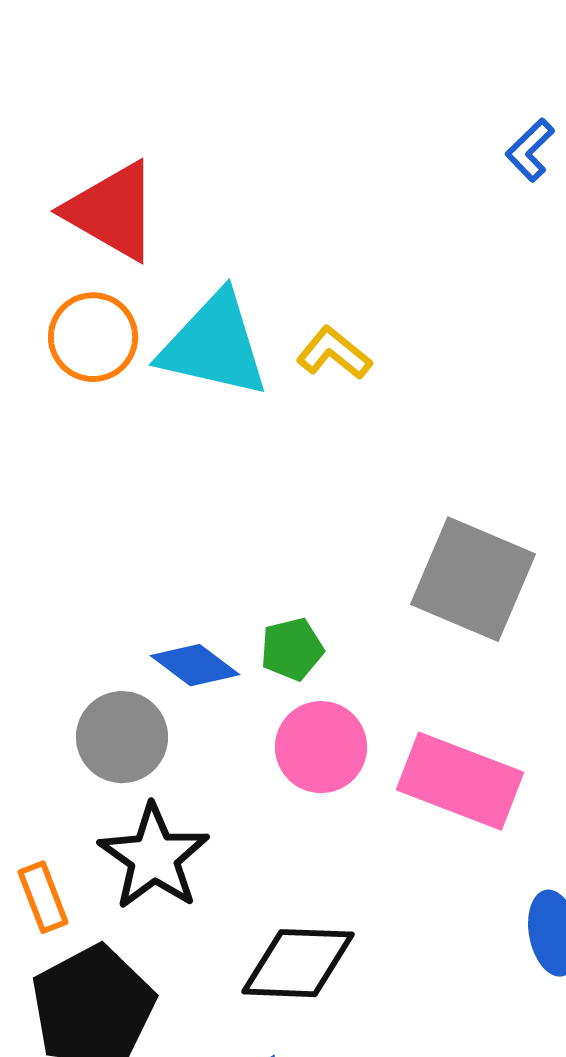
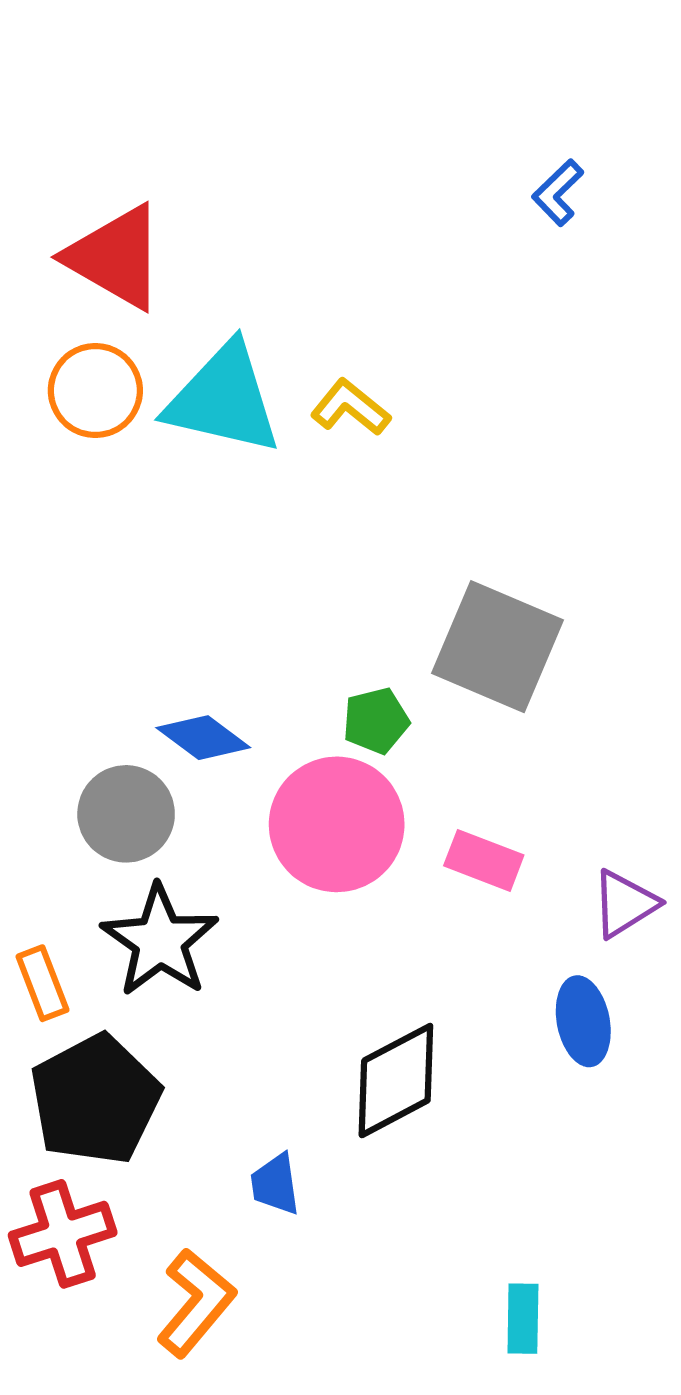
green pentagon: (292, 649) -> (376, 721), moved
pink circle: (321, 747) -> (337, 824), size x1.4
pink rectangle: (460, 781) -> (484, 860), size x0.6
black diamond: (298, 963) -> (396, 1081), moved, turned -30

